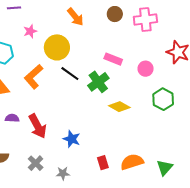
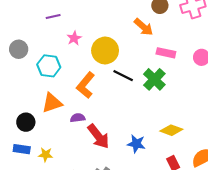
orange arrow: (75, 17) -> (144, 27), moved
yellow diamond: (119, 107) -> (171, 130), moved
purple semicircle: (12, 118) -> (78, 118), moved

